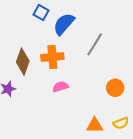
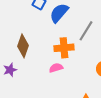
orange cross: (52, 57) -> (64, 48), moved

